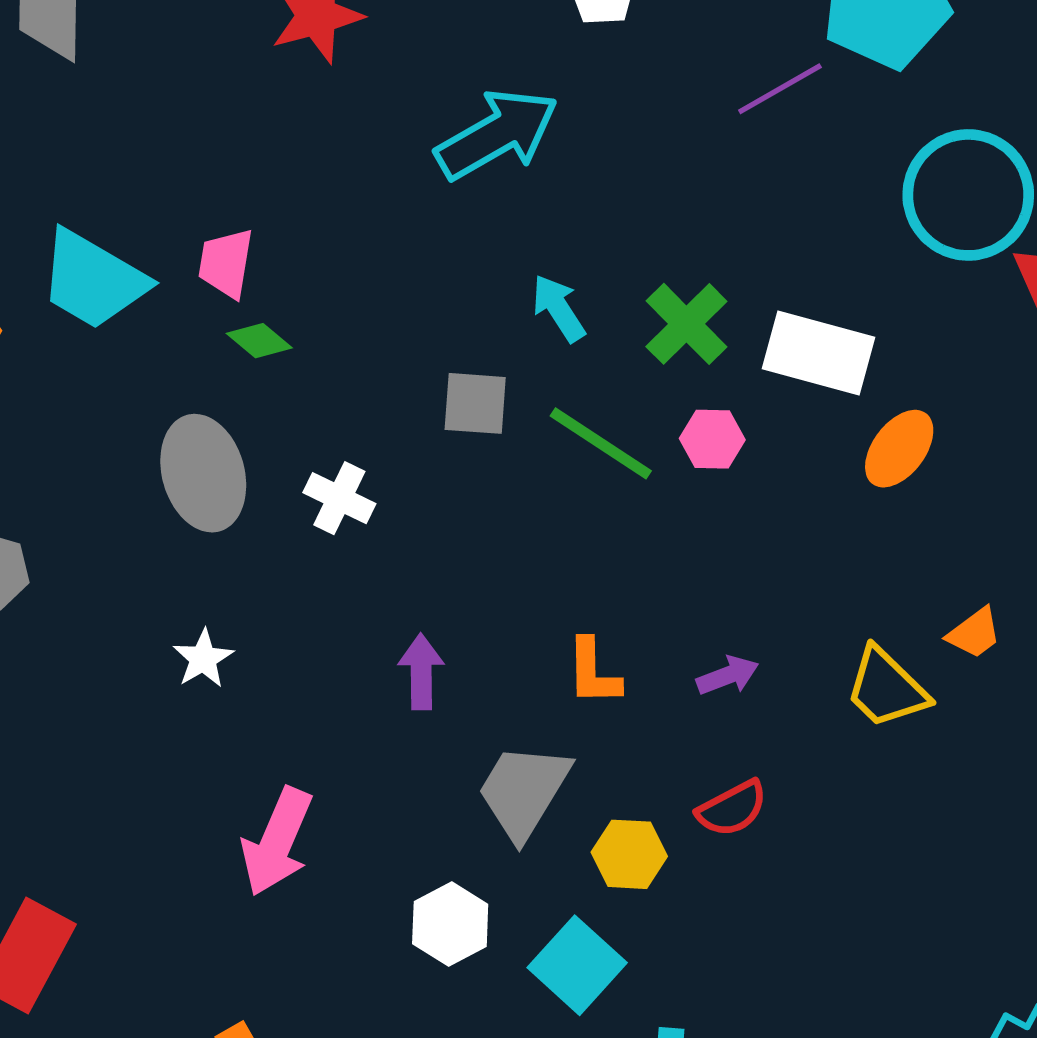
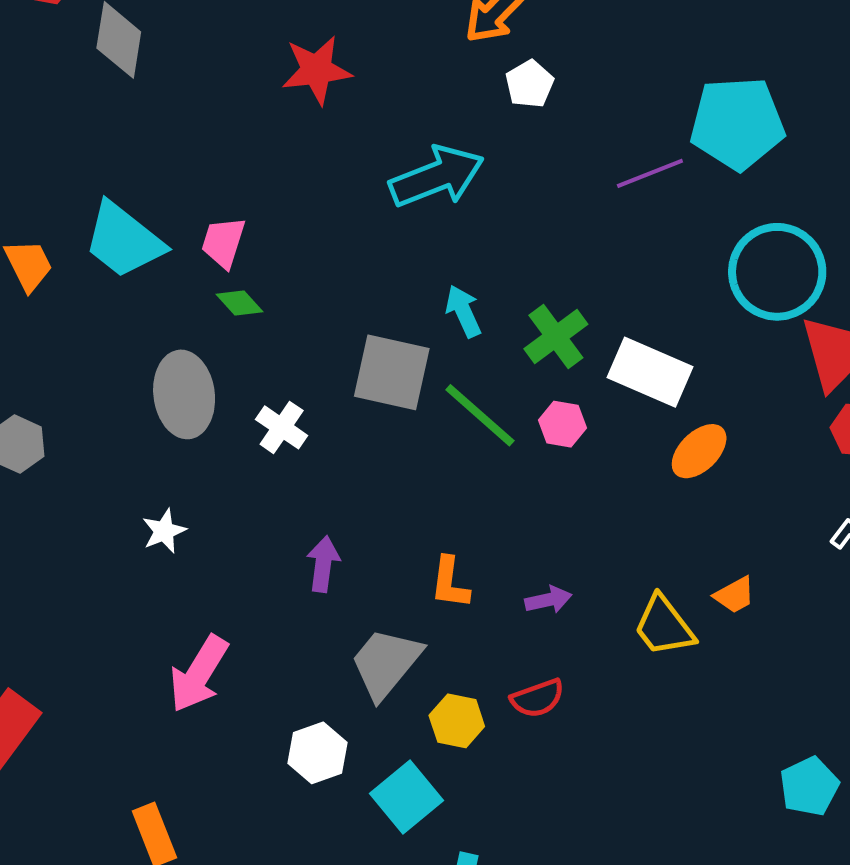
gray square: (475, 403) -> (392, 372), size x1.5

